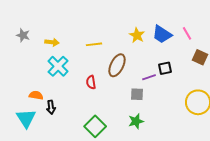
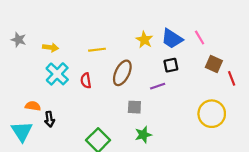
black square: (165, 68) -> (171, 65), moved
red semicircle: (91, 82) -> (86, 81), moved
gray square: (137, 94) -> (134, 107), moved

